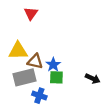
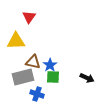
yellow triangle: (18, 51) -> (16, 41), moved

